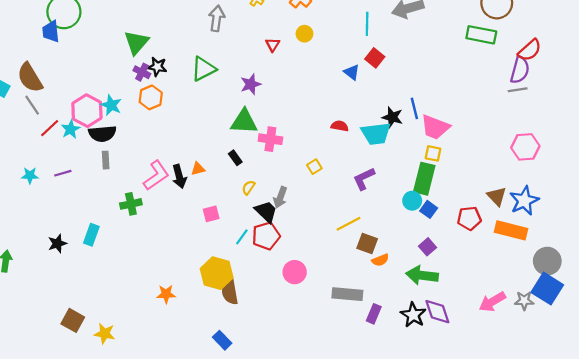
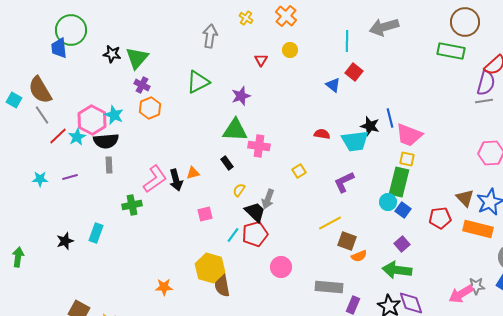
black star: (157, 67) -> (112, 54), moved
gray star: (524, 301) -> (476, 286), moved

